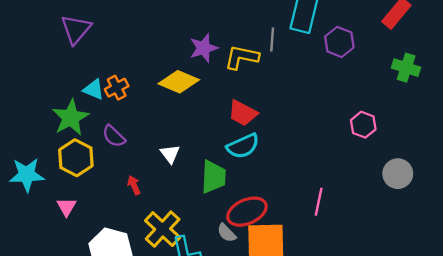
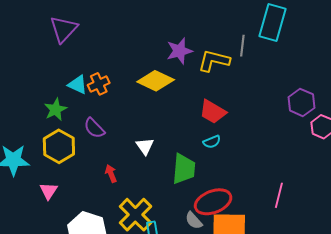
purple hexagon: (339, 42) -> (301, 102), moved
green star: (71, 118) -> (56, 109), size x0.7
cyan semicircle: (243, 146) -> (212, 142), size x0.6

